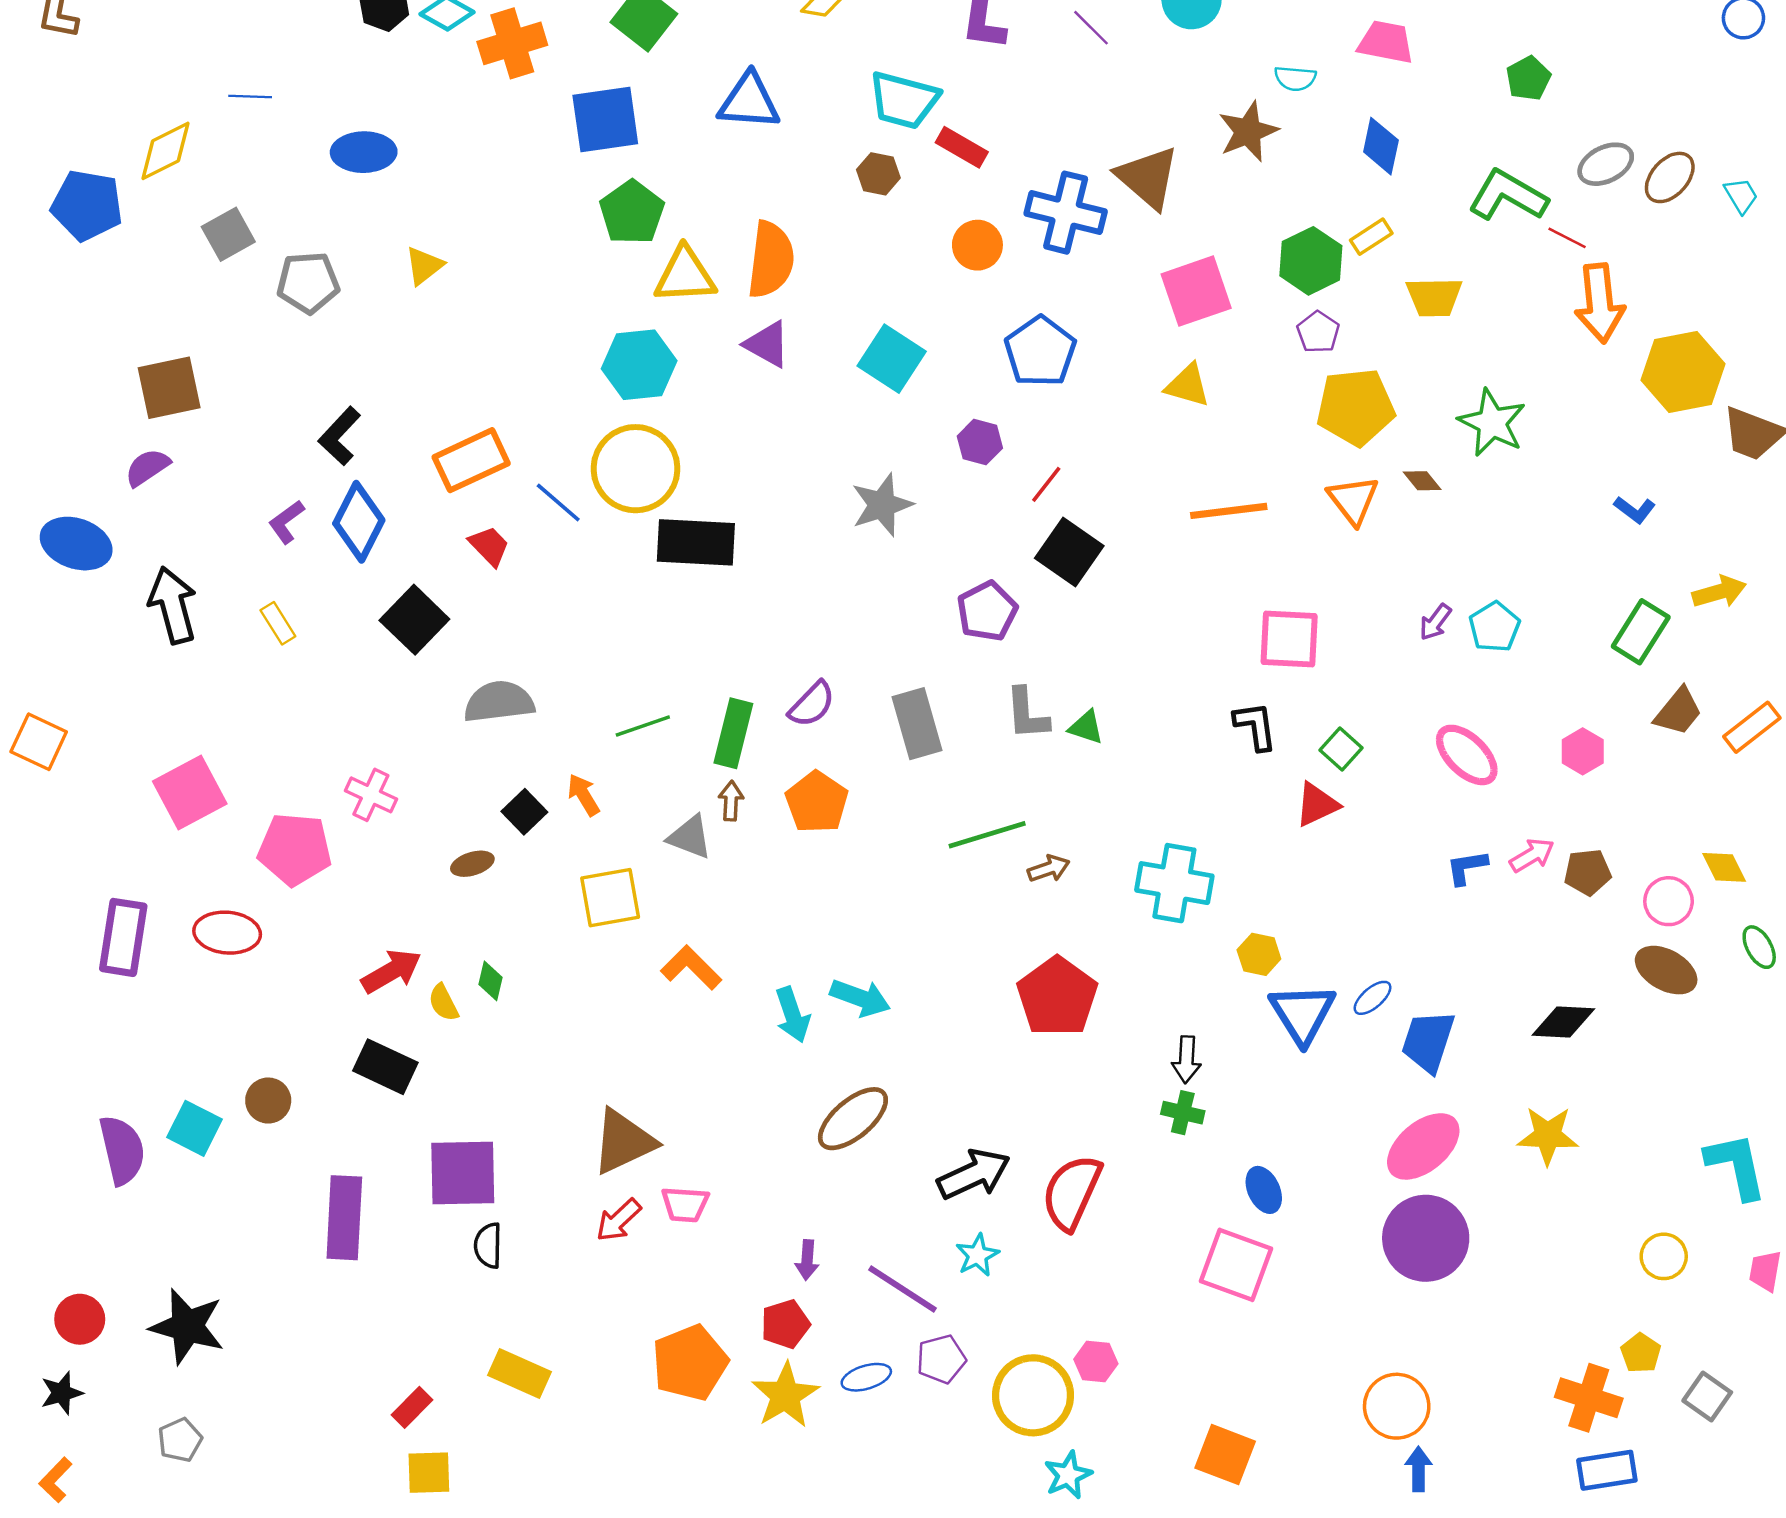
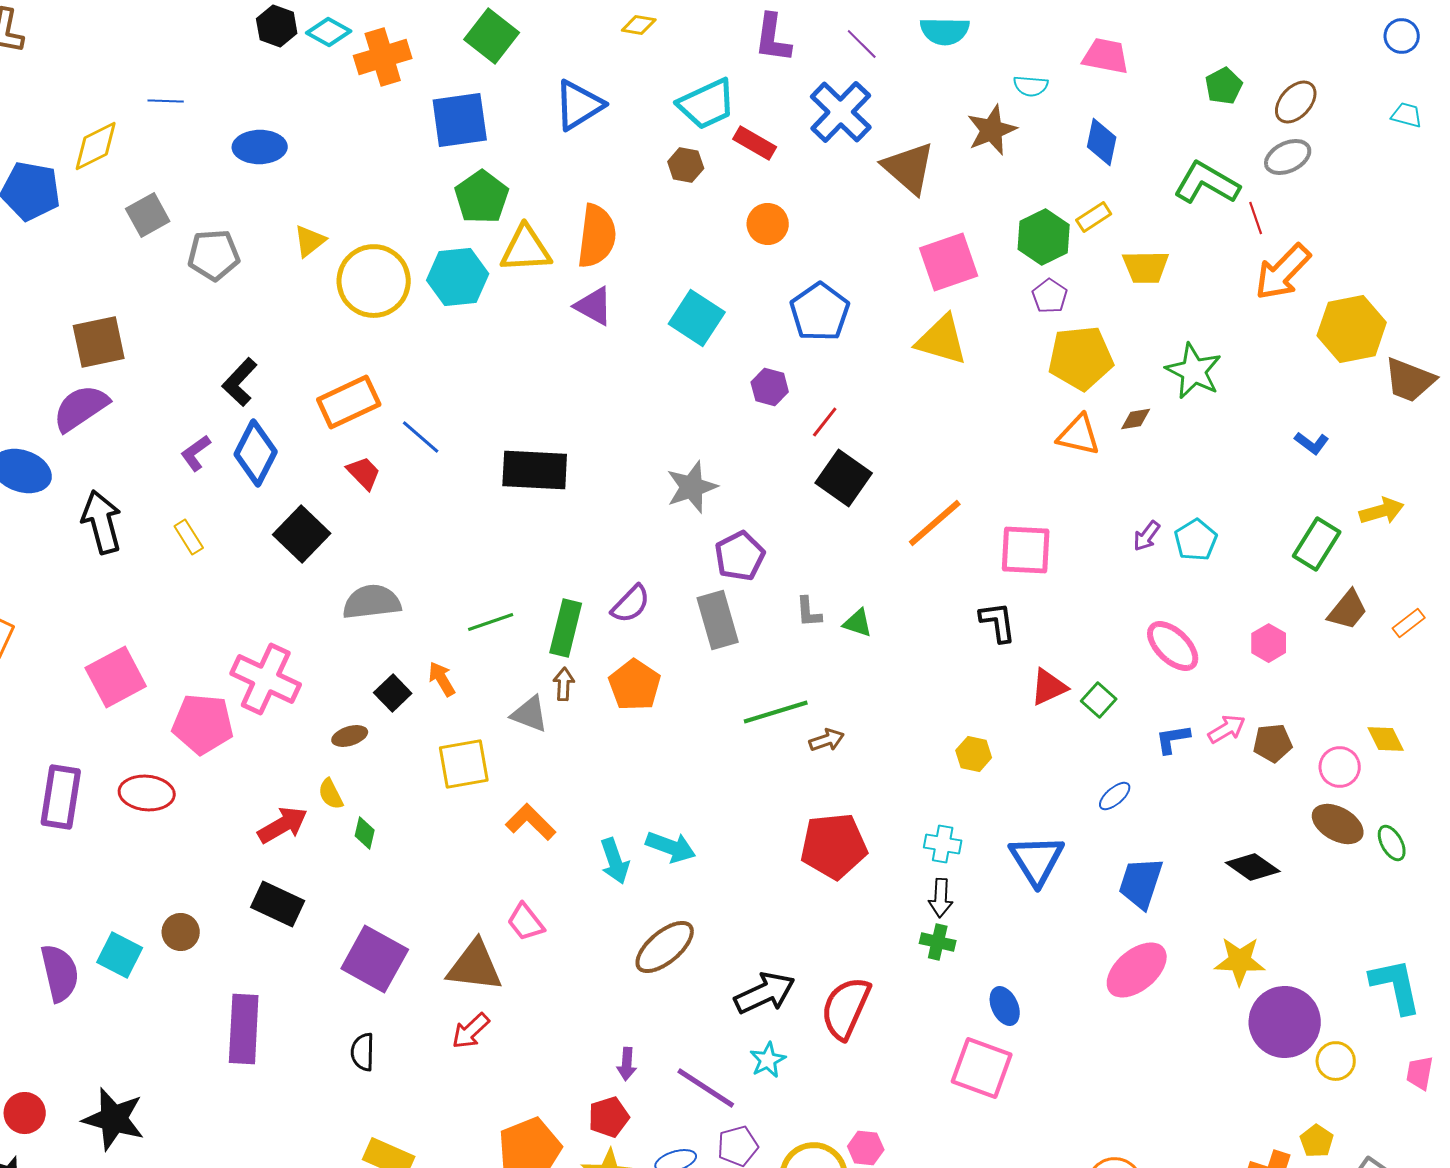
cyan trapezoid: (904, 100) -> (707, 104), turned -40
blue triangle: (749, 101) -> (579, 105), turned -36
brown ellipse: (1670, 177) -> (1296, 102), moved
cyan trapezoid: (1741, 196) -> (1407, 115), moved, turned -44
blue cross: (1066, 213) -> (841, 112), moved, turned 30
red line: (1567, 238) -> (1256, 218), turned 44
orange arrow: (1600, 303) -> (1283, 272), turned 50
cyan hexagon: (639, 365) -> (458, 277), moved
yellow triangle: (1188, 385) -> (942, 340), size x1.4
purple semicircle: (147, 467) -> (81, 408), size x1.5
yellow circle: (636, 469) -> (374, 281), moved
brown diamond: (1422, 481) -> (1136, 419), turned -60
orange triangle: (1353, 500) -> (1079, 435), turned -39
gray star: (882, 505) -> (692, 487), moved
orange line: (1229, 511) -> (935, 523), moved, turned -34
purple pentagon: (987, 611) -> (740, 556), moved
gray L-shape: (1027, 714) -> (809, 612), size x0.7
orange rectangle: (1752, 727) -> (1409, 623), size x0.7
green square: (1341, 749) -> (1099, 700), moved
pink cross: (371, 795) -> (266, 679), size x1.6
cyan cross: (1174, 883) -> (943, 844), moved, size x0.6
green ellipse: (1759, 947) -> (1392, 843), moved
yellow hexagon: (1259, 954) -> (974, 754), moved
red pentagon: (1057, 997) -> (834, 846), turned 30
blue ellipse: (1373, 998) -> (1115, 796), moved
yellow semicircle: (443, 1003) -> (331, 794), moved
black diamond: (1563, 1022) -> (1253, 867), turned 32
brown triangle: (623, 1142) -> (475, 966), turned 32
purple square: (463, 1173) -> (375, 959), moved, turned 30
pink trapezoid: (685, 1204) -> (526, 922), moved, turned 48
purple circle: (1426, 1238) -> (1285, 1022), moved

